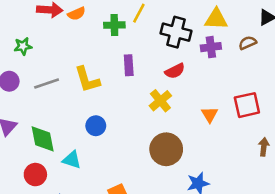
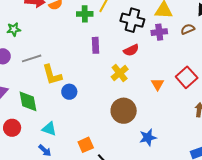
yellow L-shape: (87, 80) -> (52, 75), moved
red square: (247, 105) -> (187, 77), turned -30
cyan triangle: (72, 160) -> (49, 129), moved
red circle: (35, 175) -> (12, 128), moved

